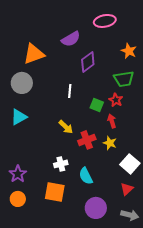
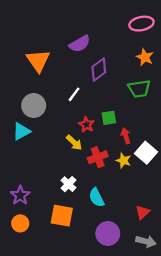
pink ellipse: (105, 21) -> (141, 24), moved
orange triangle: (34, 54) -> (38, 61), turned -45
gray circle: (22, 83) -> (34, 106), moved
white line: (70, 91) -> (74, 94), moved, turned 32
red star: (116, 100) -> (86, 125), moved
green square: (97, 105) -> (109, 118), turned -32
white cross: (61, 164) -> (68, 184), turned -32
white square: (130, 164) -> (146, 153), moved

